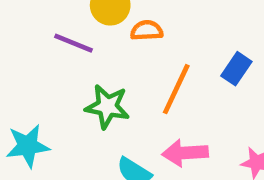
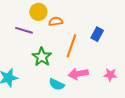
green star: (107, 107) -> (42, 57), turned 30

